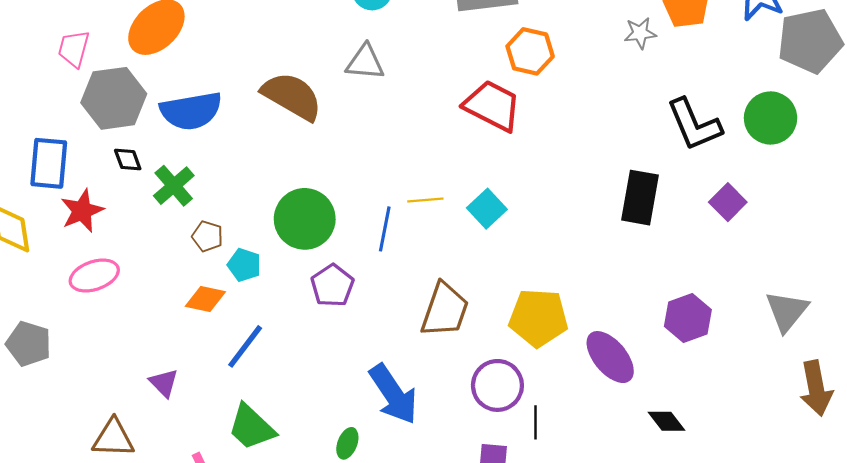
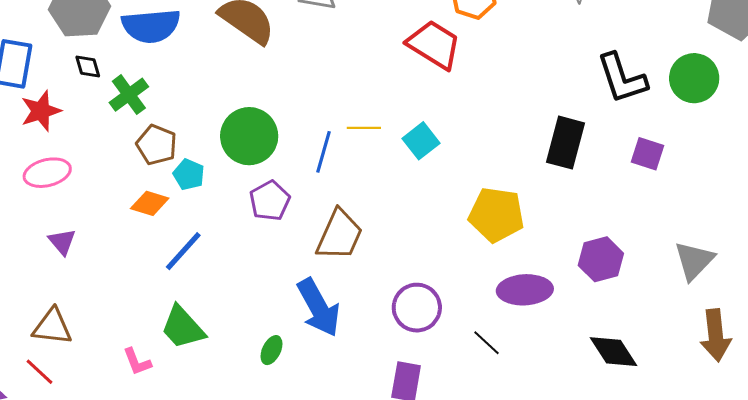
purple square: (728, 202) -> (647, 154), turned -32
brown pentagon: (207, 236) -> (157, 145), size x1.4
brown trapezoid: (445, 310) -> (339, 235), moved
yellow pentagon: (538, 318) -> (496, 215), moved
purple ellipse: (610, 357) -> (525, 290), turned -58
purple triangle: (164, 383) -> (62, 242), moved
black diamond: (666, 421) -> (613, 352), moved, size x1.4
black line: (535, 422) -> (487, 343), moved, turned -52

